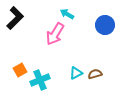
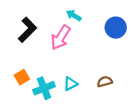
black L-shape: (15, 18) -> (27, 30), moved
cyan triangle: (76, 73) -> (70, 84), moved

